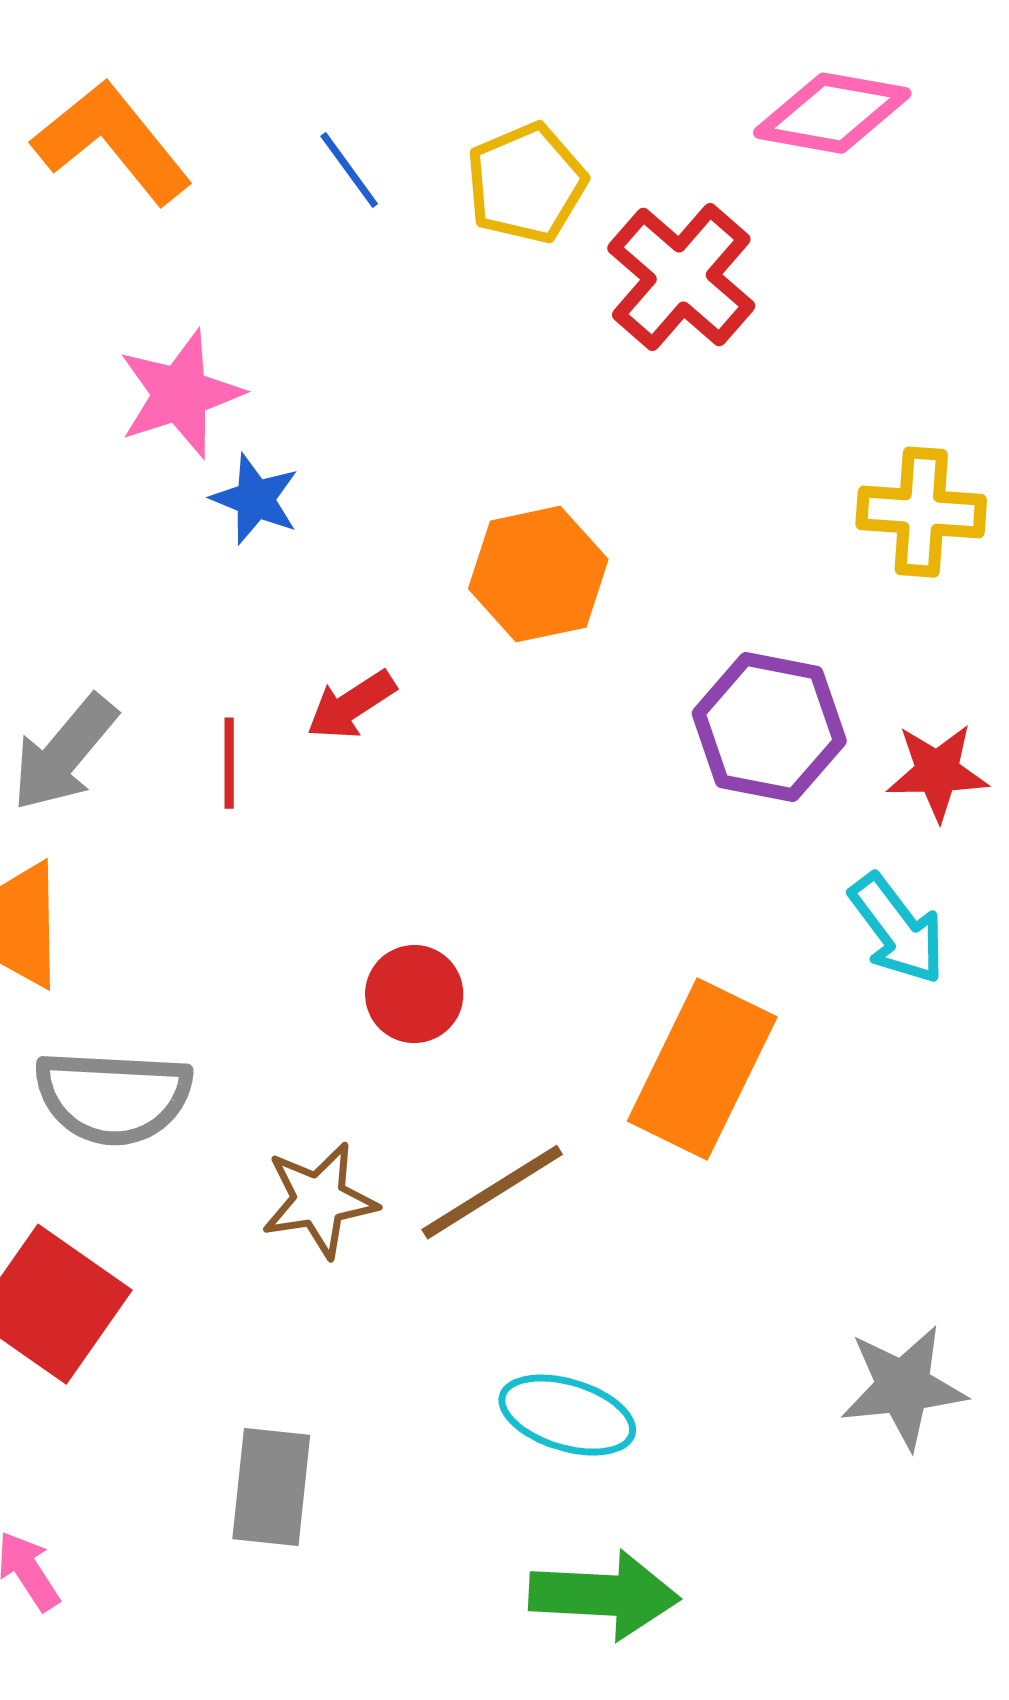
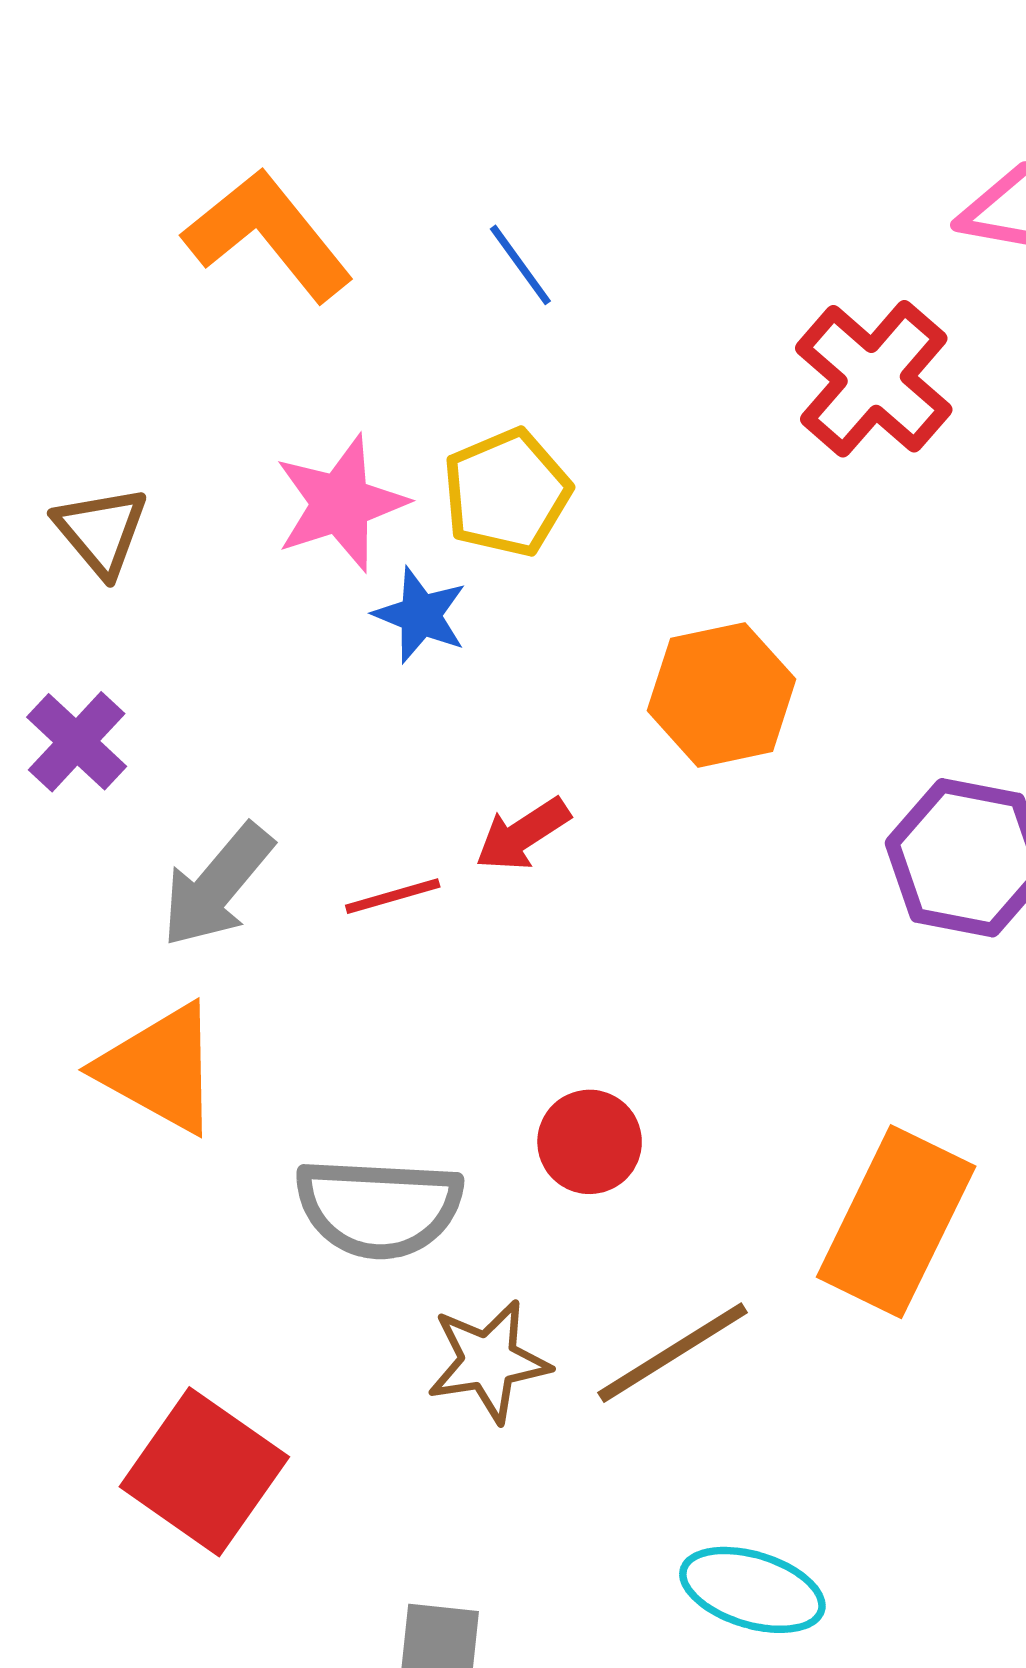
yellow pentagon: (526, 183) -> (507, 493), moved
red line: (229, 763) -> (393, 896), turned 74
gray semicircle: (113, 1097) -> (379, 1208), moved

